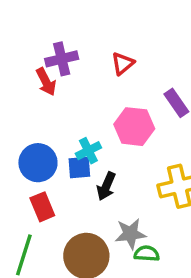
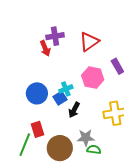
red triangle: (123, 64) -> (89, 42), size x1.5
blue square: (79, 168) -> (60, 98), turned -32
red rectangle: (42, 207) -> (37, 129), moved

